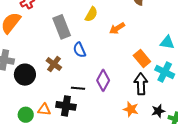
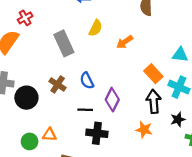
blue semicircle: (79, 50) -> (87, 81), moved
black cross: (66, 106) -> (97, 133), moved
black star: (158, 111) -> (178, 119), moved

